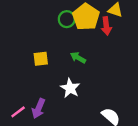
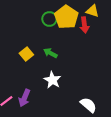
green arrow: (78, 58) -> (50, 53), moved
yellow square: (41, 59) -> (26, 54), turned -32

